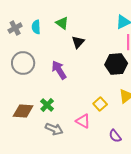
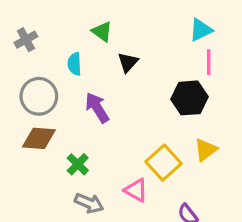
cyan semicircle: (36, 27) -> (74, 64), moved
yellow square: (100, 104) -> (164, 163), size x1.5
brown diamond: (23, 111) -> (39, 138), moved

